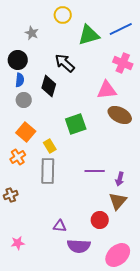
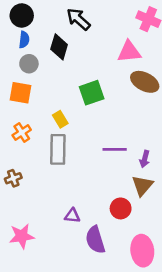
orange square: (26, 132) -> (20, 93), moved, turned -30
pink star: (18, 243) -> (22, 236), size x1.5
purple semicircle: (79, 246) -> (95, 240), turned 70
pink ellipse: (118, 255) -> (142, 251), turned -55

